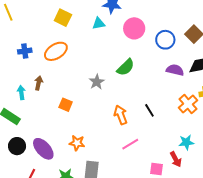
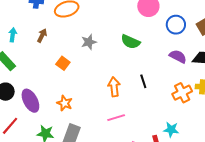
green semicircle: (126, 67) -> (130, 42), turned 54
gray star: (97, 82) -> (89, 42), moved
cyan arrow: (21, 92) -> (13, 35), moved
black line: (149, 110) -> (143, 81), moved

